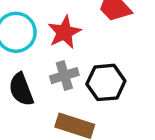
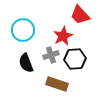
red star: (64, 32) -> (63, 36), moved

